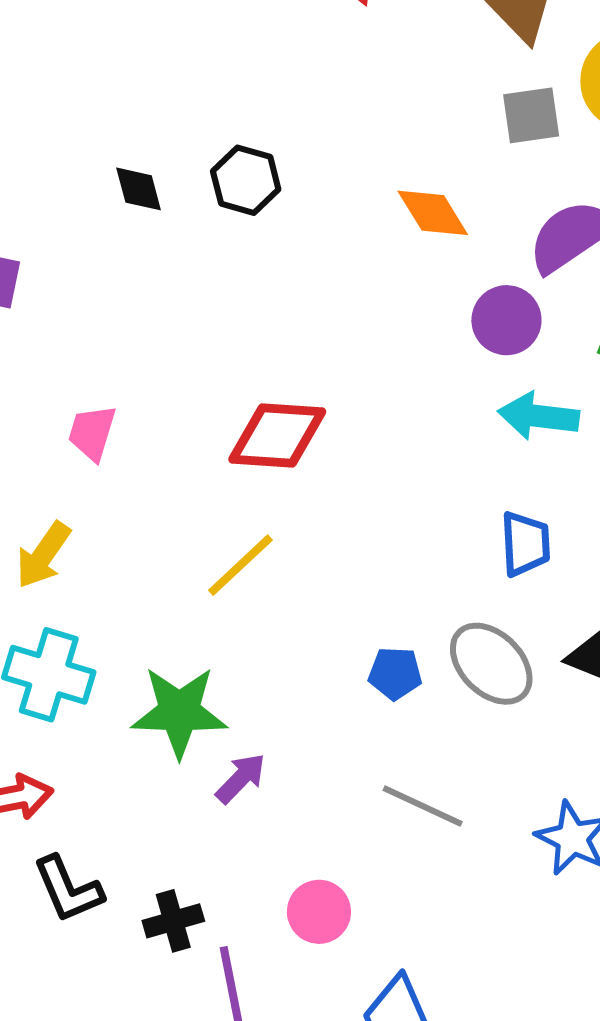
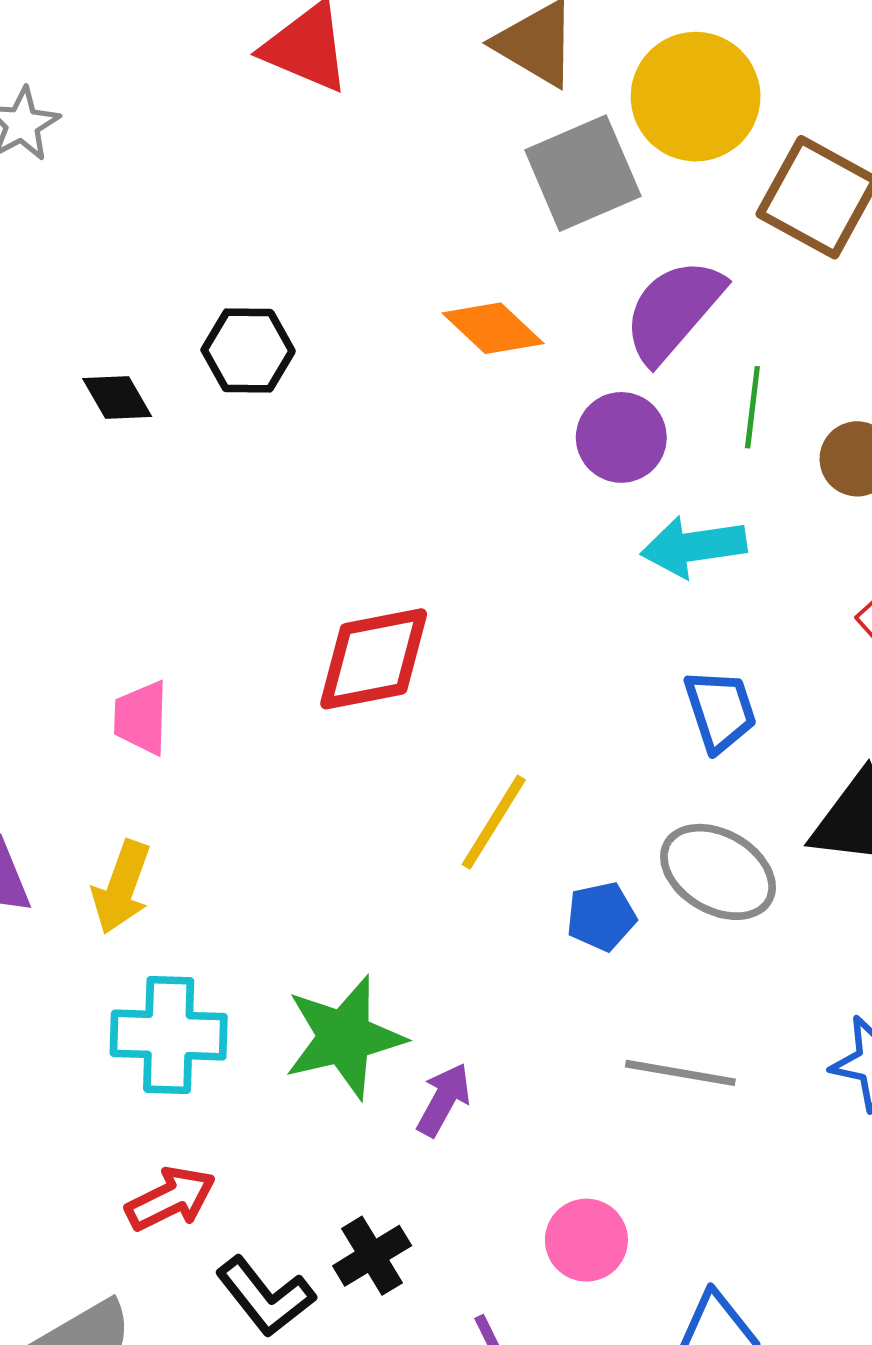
gray square: (531, 115) -> (583, 173), size x1.4
yellow line: (240, 565) -> (494, 822), moved
black cross: (173, 921) -> (372, 1256), moved

